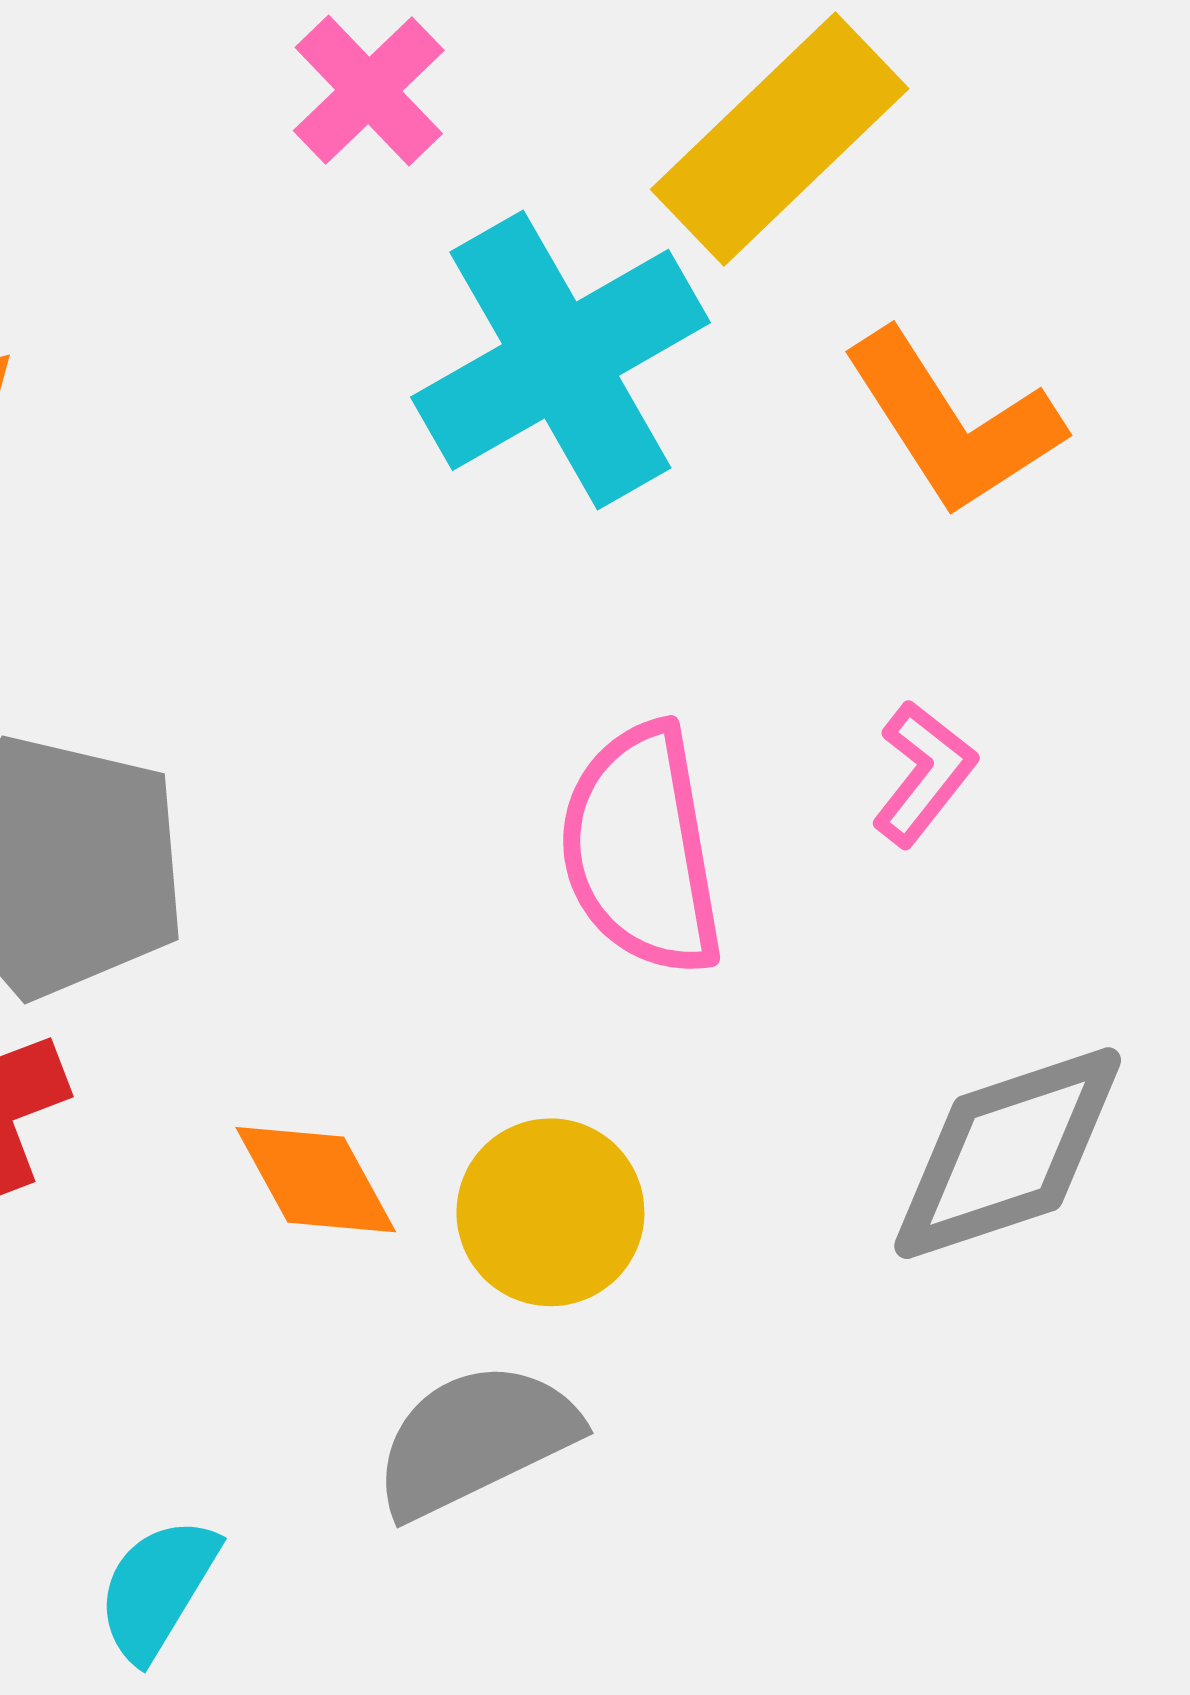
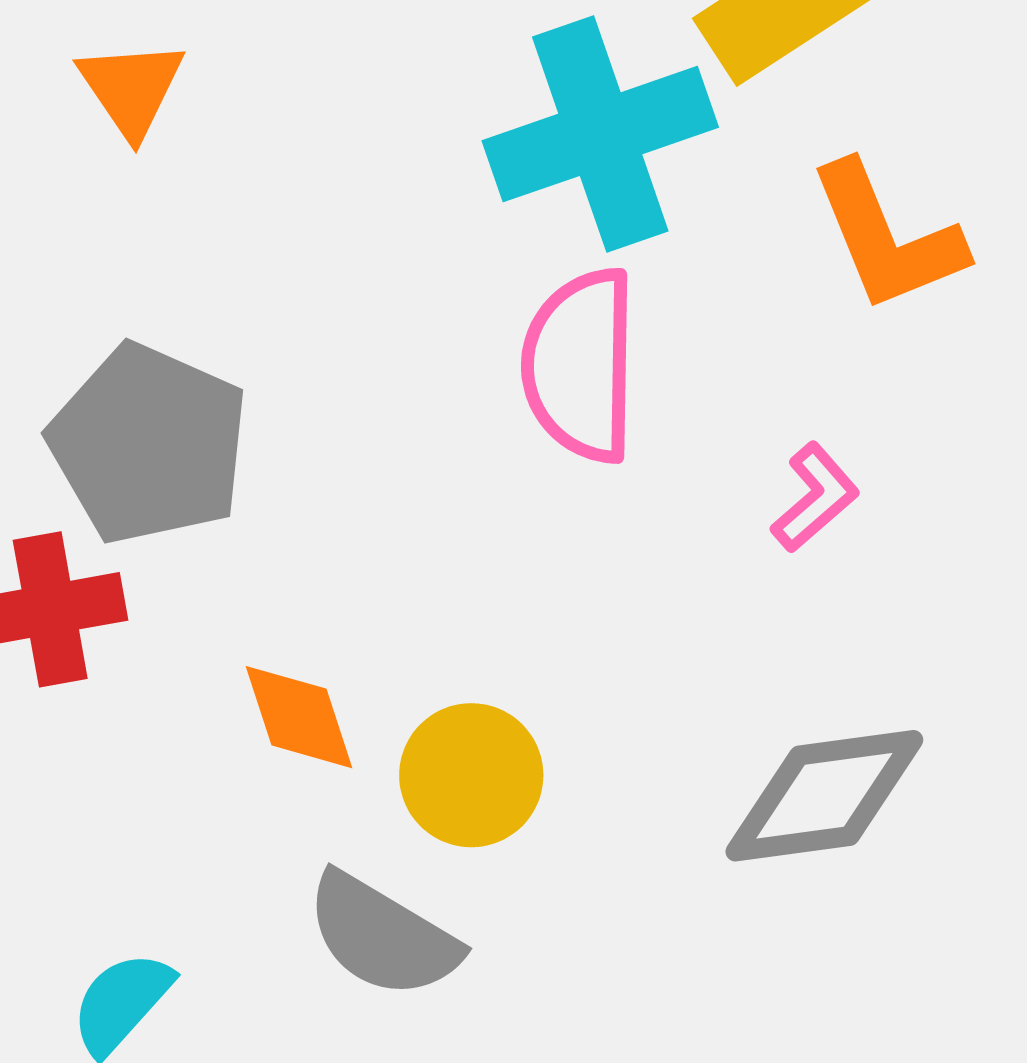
pink semicircle: (641, 850) -> (580, 365), moved
gray semicircle: (475, 1439) -> (382, 936), turned -134

